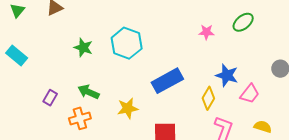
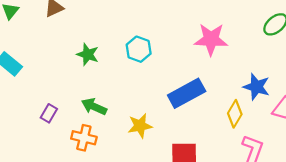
pink star: (206, 32) -> (211, 39), moved, size x1.8
cyan hexagon: (127, 43) -> (139, 49), size x0.7
orange cross: (80, 118) -> (84, 138), turned 30

